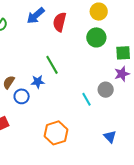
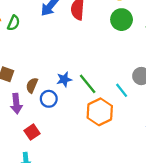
green line: (52, 65) -> (88, 84), moved
orange hexagon: (56, 133) -> (100, 112), moved

